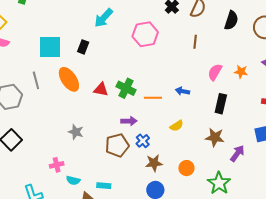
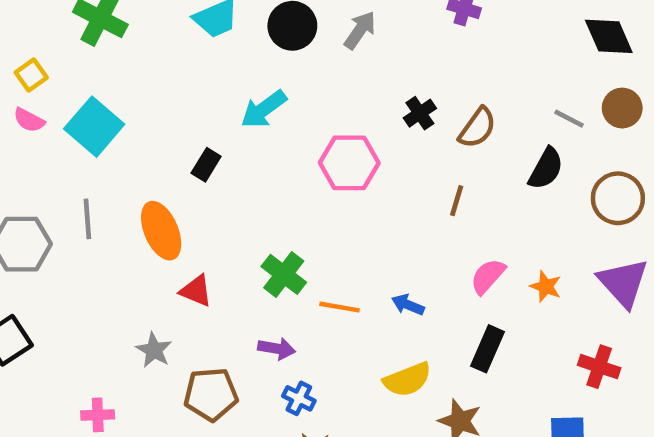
cyan square: (50, 47) -> (94, 127), moved, turned 30
red triangle: (101, 89) -> (196, 291), moved
yellow semicircle: (177, 126) -> (407, 380), moved, size x1.5
blue cross: (143, 141) -> (299, 398), turned -32
brown pentagon: (117, 145) -> (211, 394), moved

